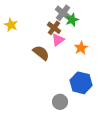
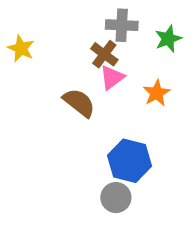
gray cross: (63, 13) -> (122, 25), turned -35
green star: (72, 20) -> (168, 39), moved
blue hexagon: (81, 83) -> (129, 161), moved

